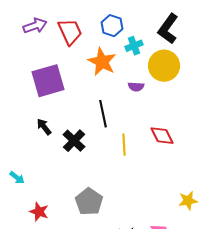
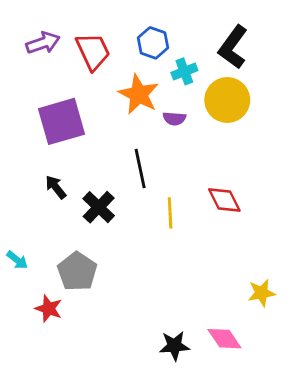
purple semicircle: (136, 87) -> (174, 119), moved
gray pentagon: (89, 202) -> (77, 271), moved

